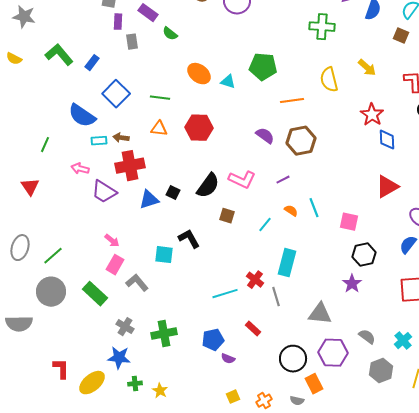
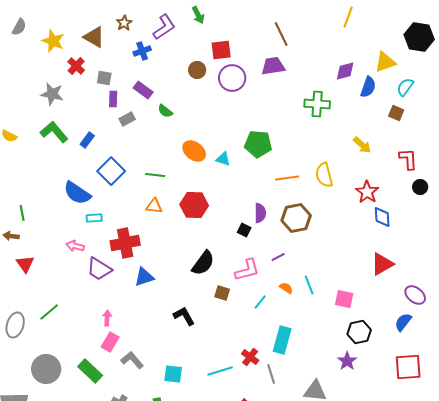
gray star: (24, 17) -> (52, 94), moved
gray rectangle: (132, 42) -> (127, 119), turned 70
yellow semicircle: (329, 80) -> (324, 175), moved
purple semicircle: (265, 136) -> (260, 213), turned 54
brown arrow: (121, 138) -> (11, 236), moved
green line: (45, 145) -> (22, 213), moved, turned -35
pink L-shape: (242, 180) -> (247, 270), moved, turned -40
black square: (173, 193) -> (244, 230), moved
pink arrow: (112, 241) -> (107, 318), turned -126
cyan square: (164, 255) -> (173, 374), moved
green line: (53, 256) -> (49, 312), moved

